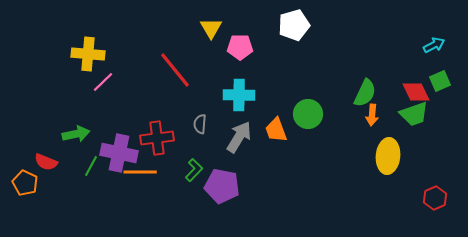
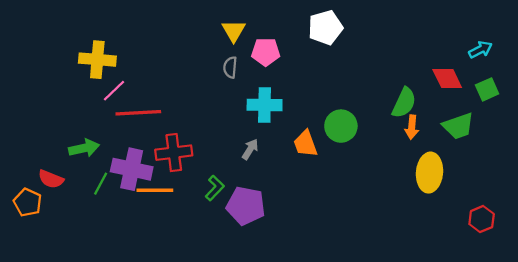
red line: (175, 70) -> (138, 113), moved, turned -54
red diamond: (416, 92) -> (447, 78), moved
gray semicircle: (200, 124) -> (230, 67), moved
gray arrow: (239, 137) -> (250, 149), moved, size x0.6

